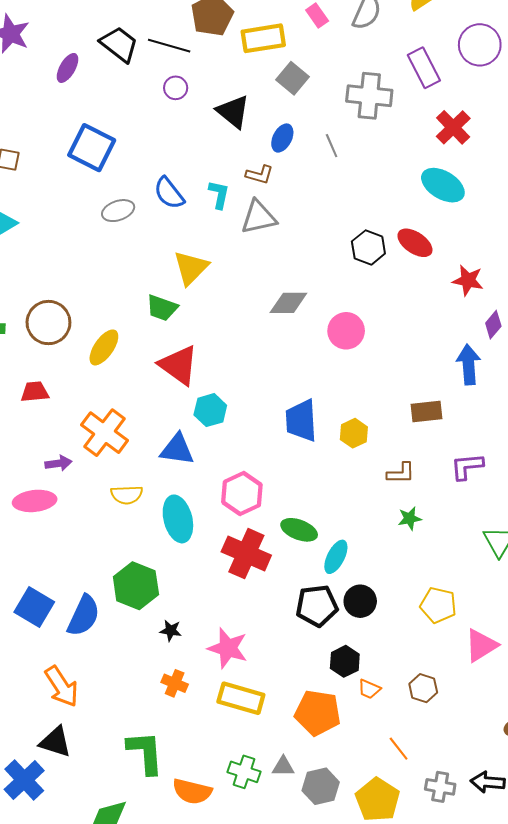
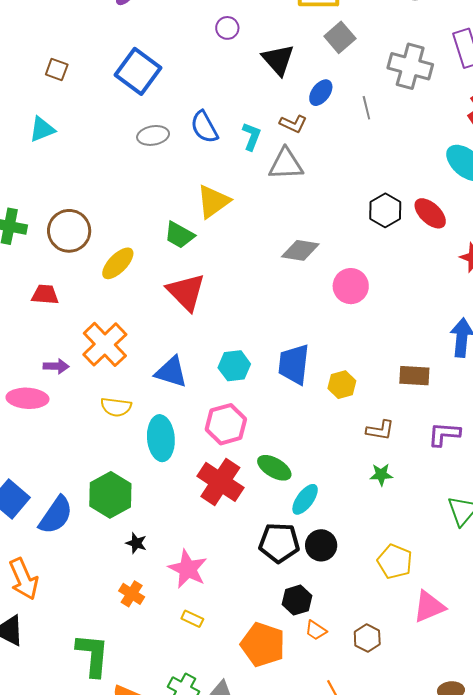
cyan hexagon: (210, 410) -> (234, 366), moved
yellow rectangle: (241, 698) -> (192, 619), size x0.5

